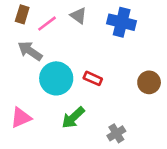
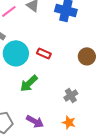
gray cross: (116, 133) -> (71, 95), moved

